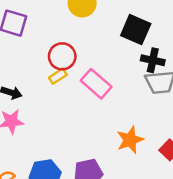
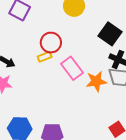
orange star: (130, 140) -> (96, 81), moved

